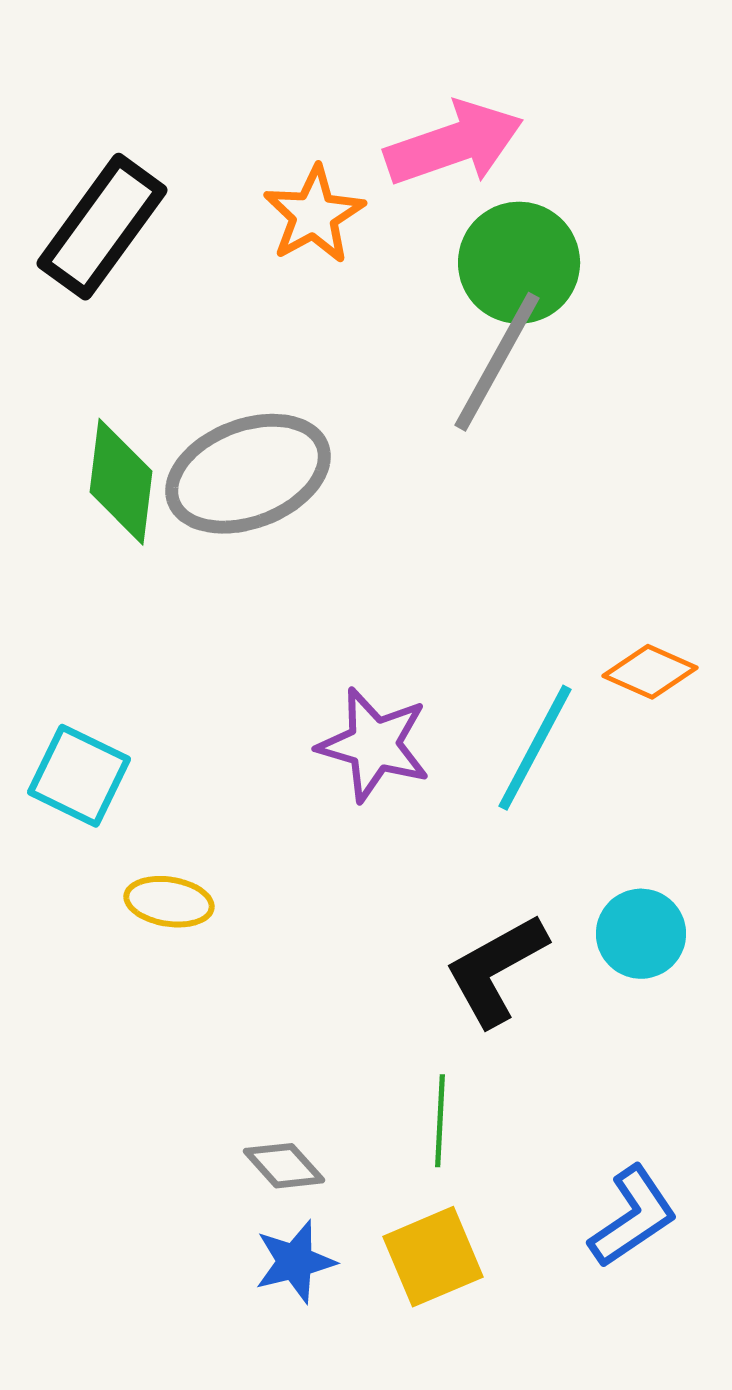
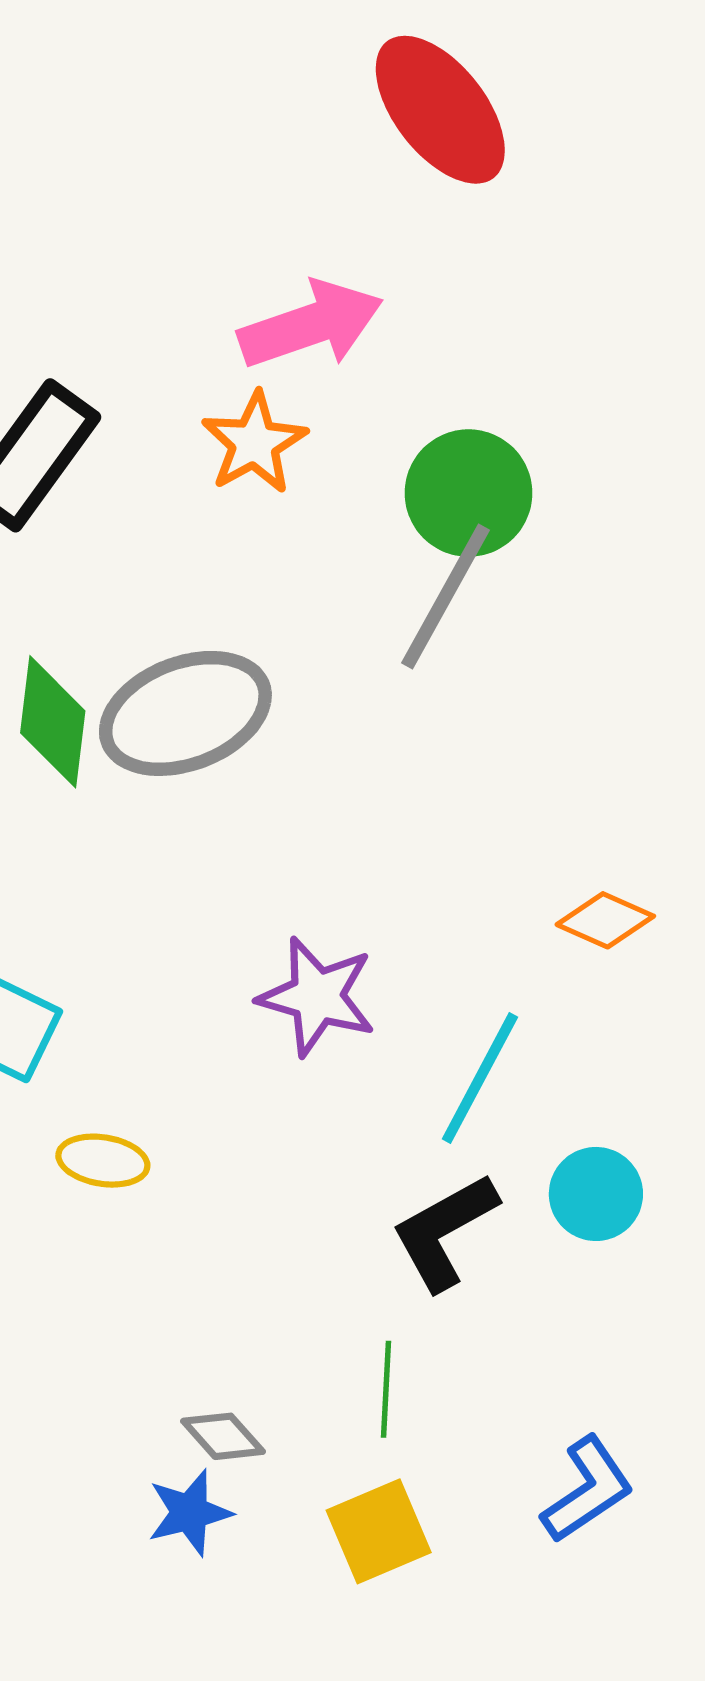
pink arrow: (454, 144) -> (311, 325), moved
cyan line: (535, 748) -> (480, 1078), moved
blue star: (295, 1262) -> (190, 1513), moved

